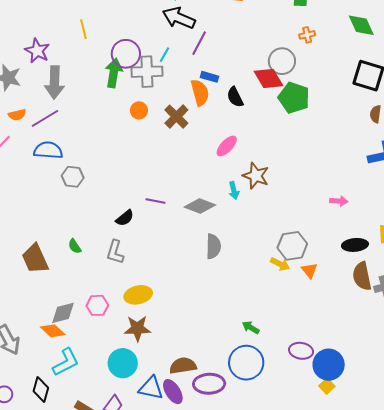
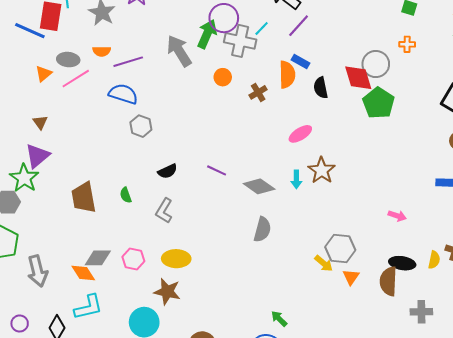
gray arrow: (54, 82) -> (179, 51), moved, turned 132
brown cross: (176, 117) -> (258, 92), size x0.7
black semicircle: (125, 218) -> (168, 171), moved
brown semicircle: (362, 276) -> (388, 281), moved

